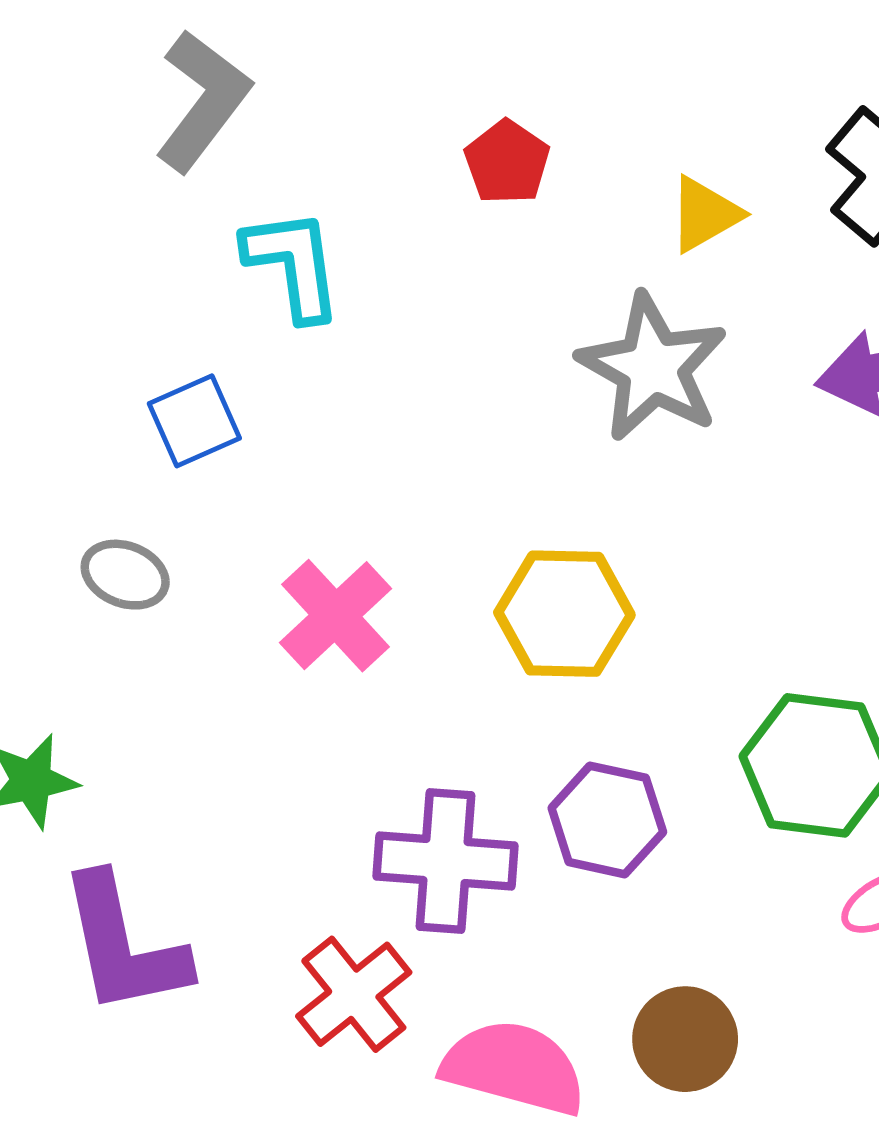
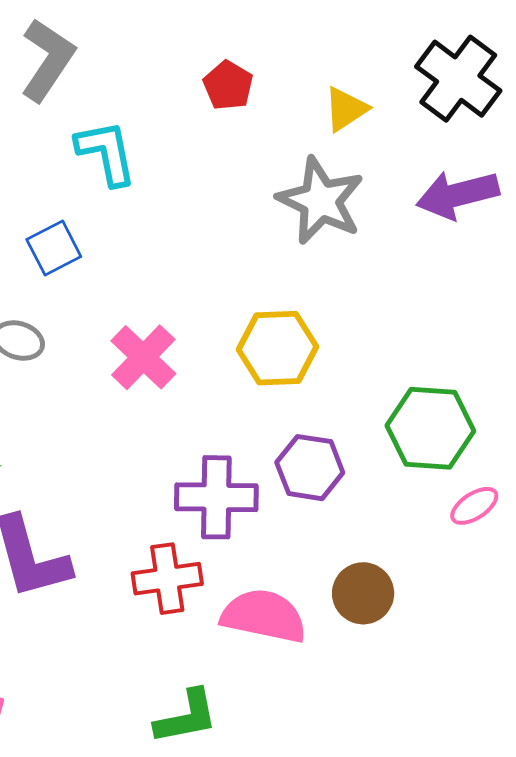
red cross: (354, 994) -> (167, 579), turned 34

